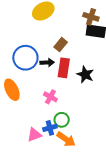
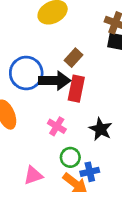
black arrow: (47, 62) -> (55, 81), size x1.6
black star: (85, 75) -> (101, 129), moved
blue cross: (50, 128) -> (90, 172), moved

